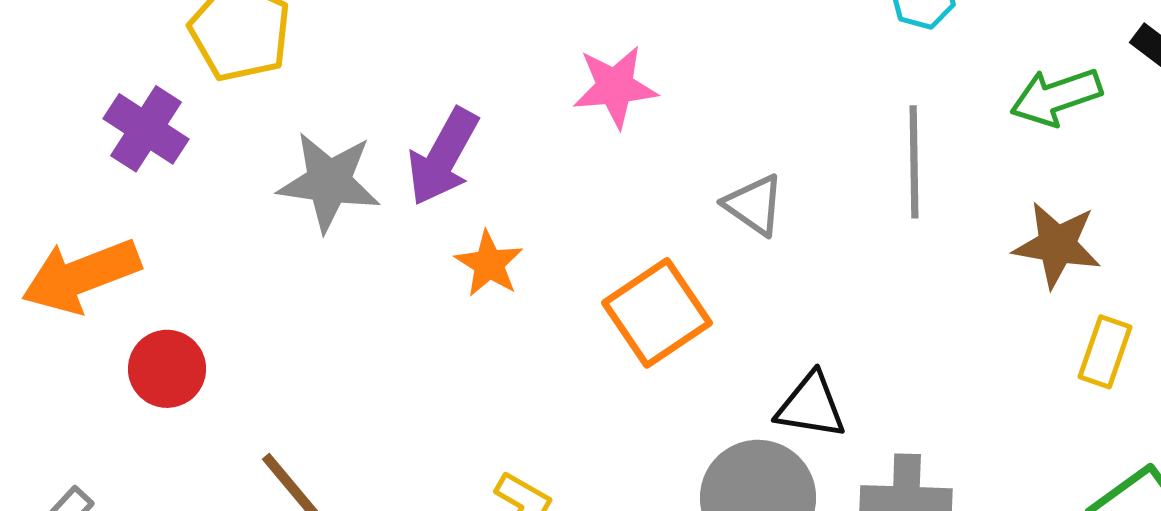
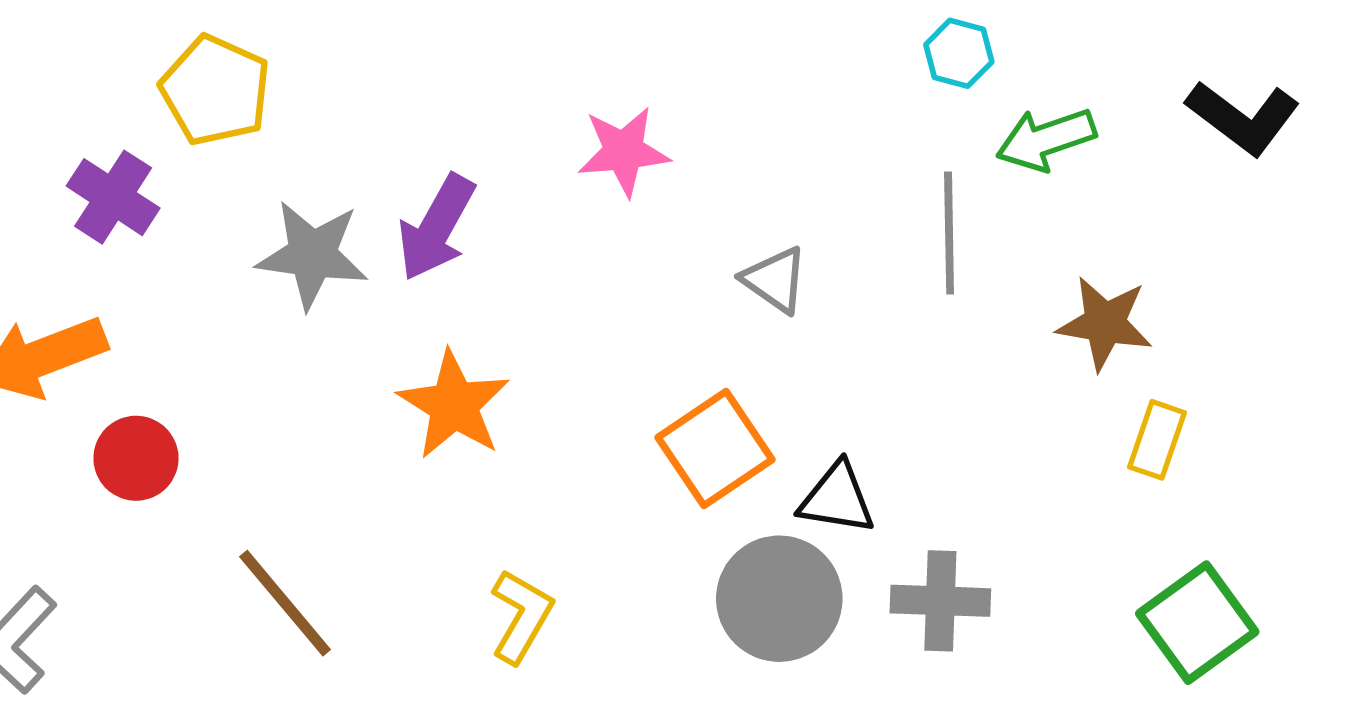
green arrow: (1056, 97) -> (1046, 139), moved
orange star: (489, 264) -> (454, 405), moved, size x1.5
orange square: (657, 313) -> (715, 448), moved

